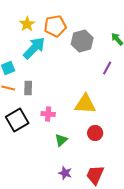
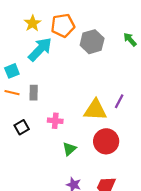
purple line: (107, 68) -> (119, 101), moved
black square: (17, 120) -> (22, 127), size x0.6
red circle: (95, 133) -> (106, 141), size x1.5

